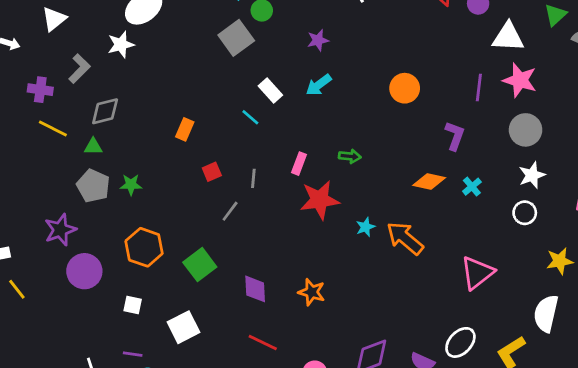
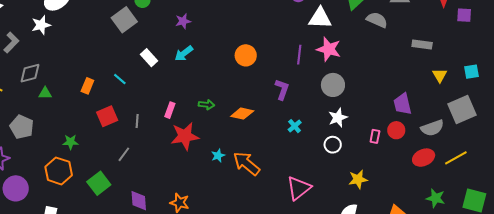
cyan line: (250, 117) -> (120, 79), moved
green triangle: (93, 147) -> (45, 93), moved
red square: (212, 172) -> (107, 116), size x1.5
orange diamond: (429, 181) -> (242, 114), moved
green star: (131, 185) -> (70, 142), moved
gray line: (230, 211) -> (124, 154), moved

